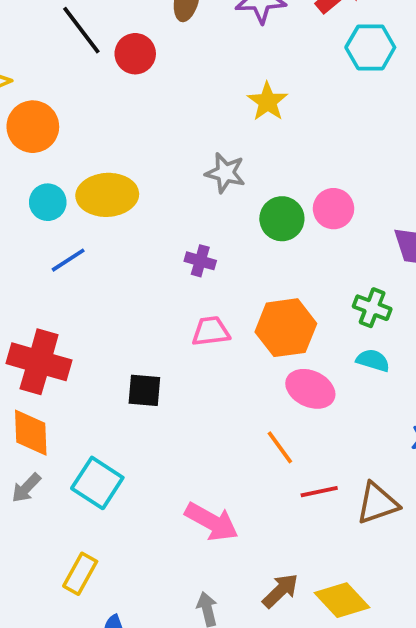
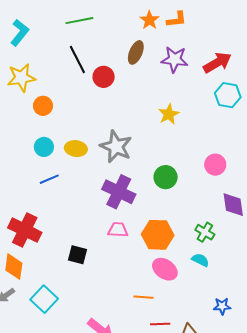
orange circle: (33, 127) -> (43, 106), size x0.7
gray star: (225, 173) -> (116, 147), moved, size x1.5
yellow ellipse: (107, 195) -> (76, 149), size x0.7
pink circle: (334, 209) -> (215, 165), moved
purple cross: (200, 261) -> (119, 192), size x2.0
orange line: (280, 447) -> (143, 297), turned -60

